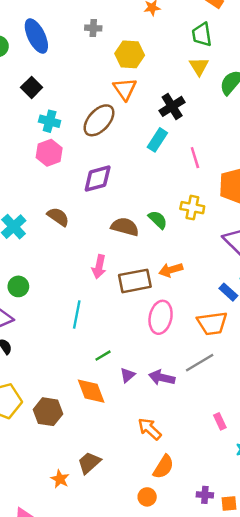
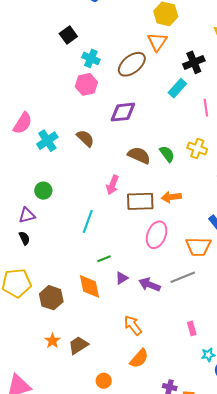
black square: (32, 87) -> (68, 35), moved
orange star: (60, 479) -> (52, 341), moved
orange circle: (147, 497) -> (104, 381), moved

